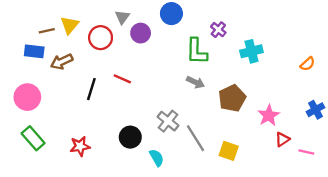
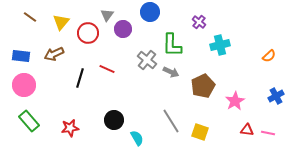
purple cross: (218, 30) -> (199, 22), moved
brown line: (47, 31) -> (30, 17), moved, turned 48
blue rectangle: (34, 51) -> (21, 56), moved
gray cross: (168, 121) -> (147, 60), moved
red triangle: (282, 139) -> (247, 130), moved, turned 40

